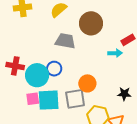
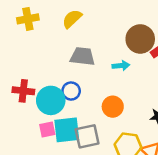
brown circle: (91, 23) -> (140, 39), moved
cyan arrow: (115, 53) -> (121, 66), moved
gray square: (75, 99) -> (87, 136), moved

